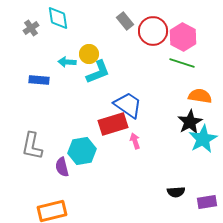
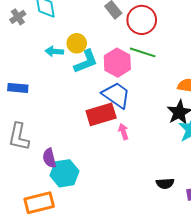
pink hexagon: (183, 37) -> (117, 63), moved
green line: (182, 63) -> (143, 52), moved
blue rectangle: (39, 80) -> (18, 88), moved
cyan hexagon: (82, 151) -> (65, 173), moved

